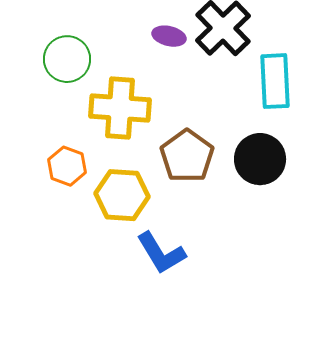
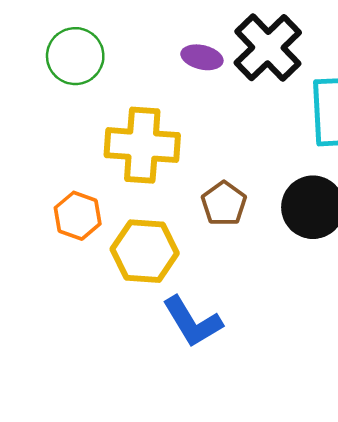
green circle: (67, 59) -> (75, 56), moved
brown pentagon: (187, 156) -> (224, 204), size x0.7

